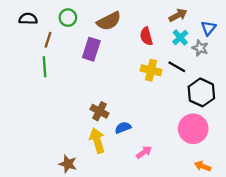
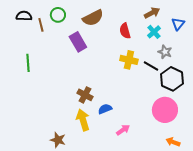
brown line: (48, 40) -> (41, 25), moved, turned -32
gray star: (200, 48) -> (165, 52), moved
purple rectangle: (91, 49) -> (78, 42), turned -48
green line: (44, 67) -> (28, 63), moved
black line: (177, 67) -> (151, 66), moved

